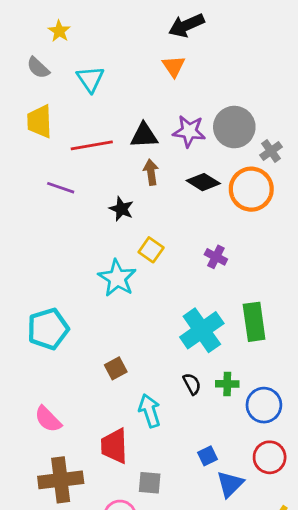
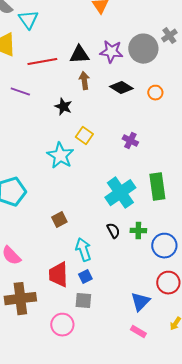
cyan triangle: (90, 79) -> (28, 20), moved
gray cross: (271, 151) -> (169, 36), moved
orange circle: (251, 189) -> (155, 93), size x0.5
blue square: (207, 456) -> (85, 277), moved

